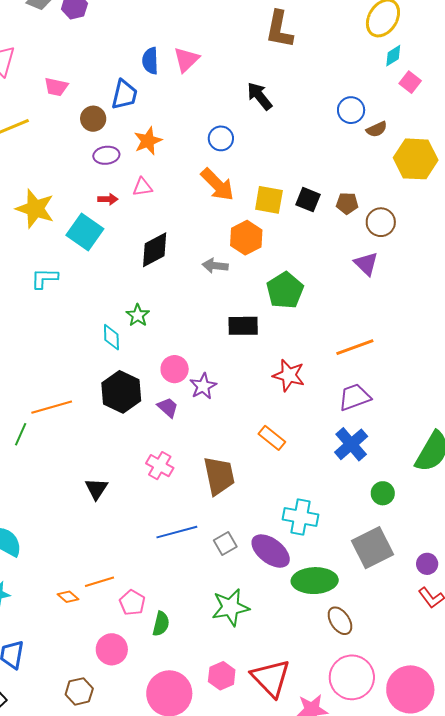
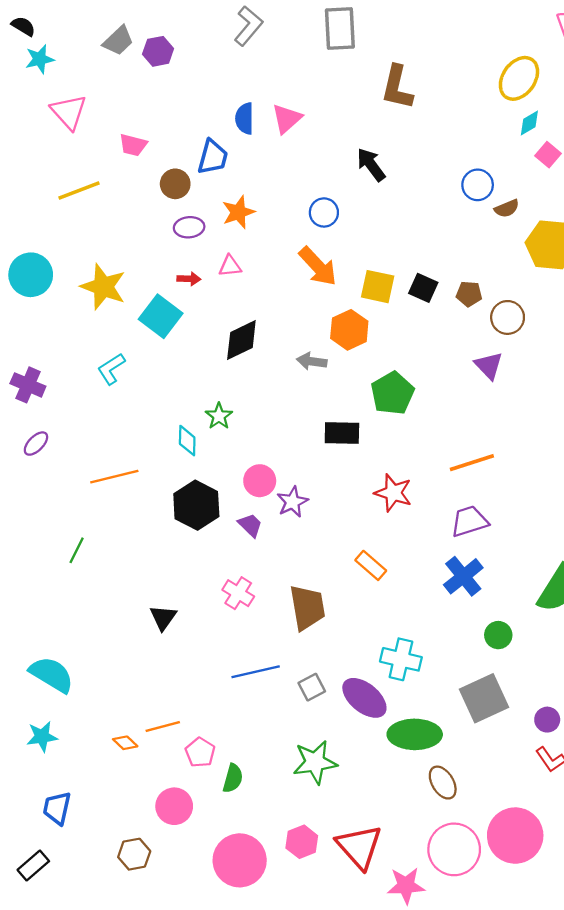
cyan L-shape: (44, 278) -> (111, 369), turned -36
orange line: (52, 407) -> (114, 477), moved
pink circle: (410, 689) -> (515, 836), moved

